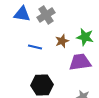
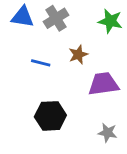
green star: (85, 37) -> (110, 21), moved

